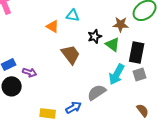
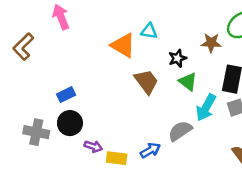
orange triangle: (53, 26) -> (123, 45), size x1.5
green triangle: (113, 44) -> (188, 82), moved
purple arrow: (30, 72) -> (93, 146), moved

